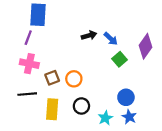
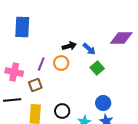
purple line: (28, 38) -> (41, 64), moved
purple diamond: (146, 46) -> (121, 38), moved, turned 55
orange circle: (74, 79) -> (61, 63), moved

